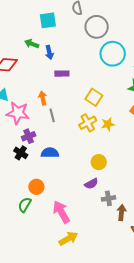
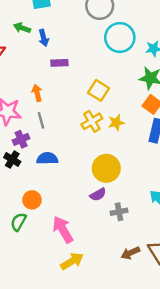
gray line: (52, 115) -> (41, 120), moved
yellow circle: (99, 162) -> (106, 168), size x1.5
brown arrow: (122, 212) -> (130, 253), moved, turned -119

